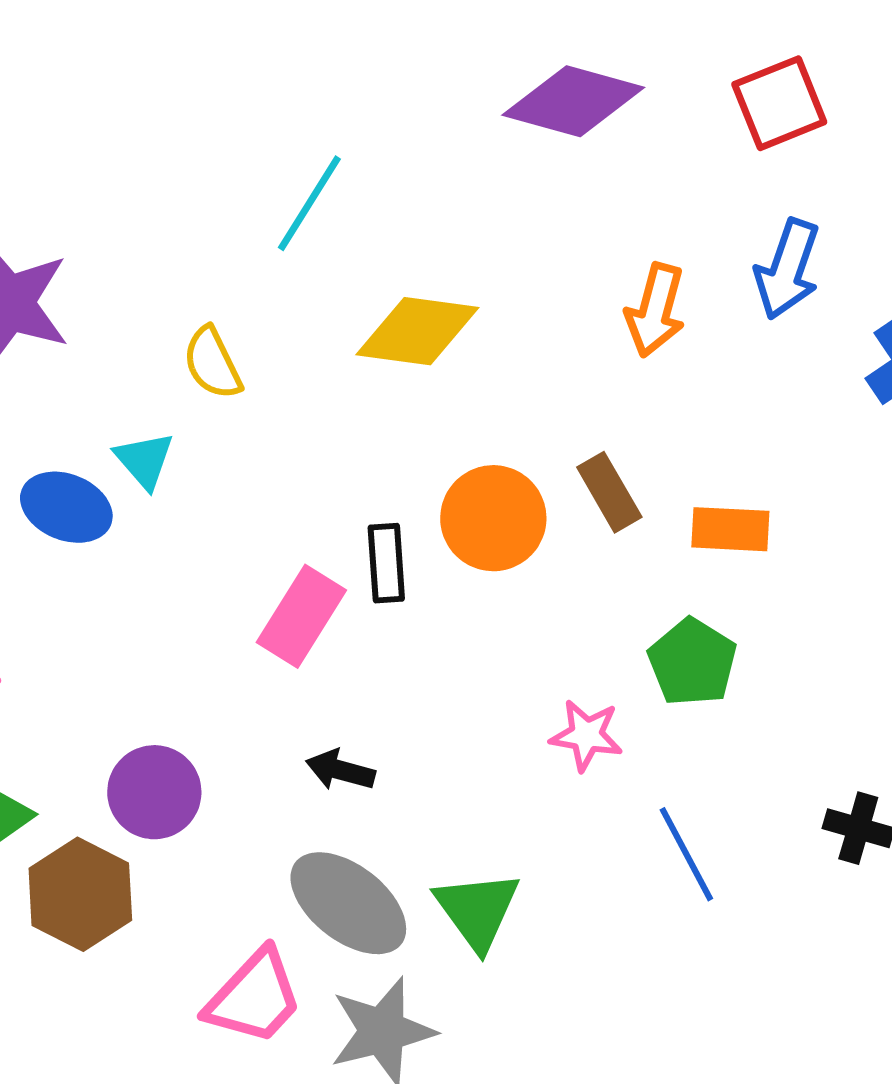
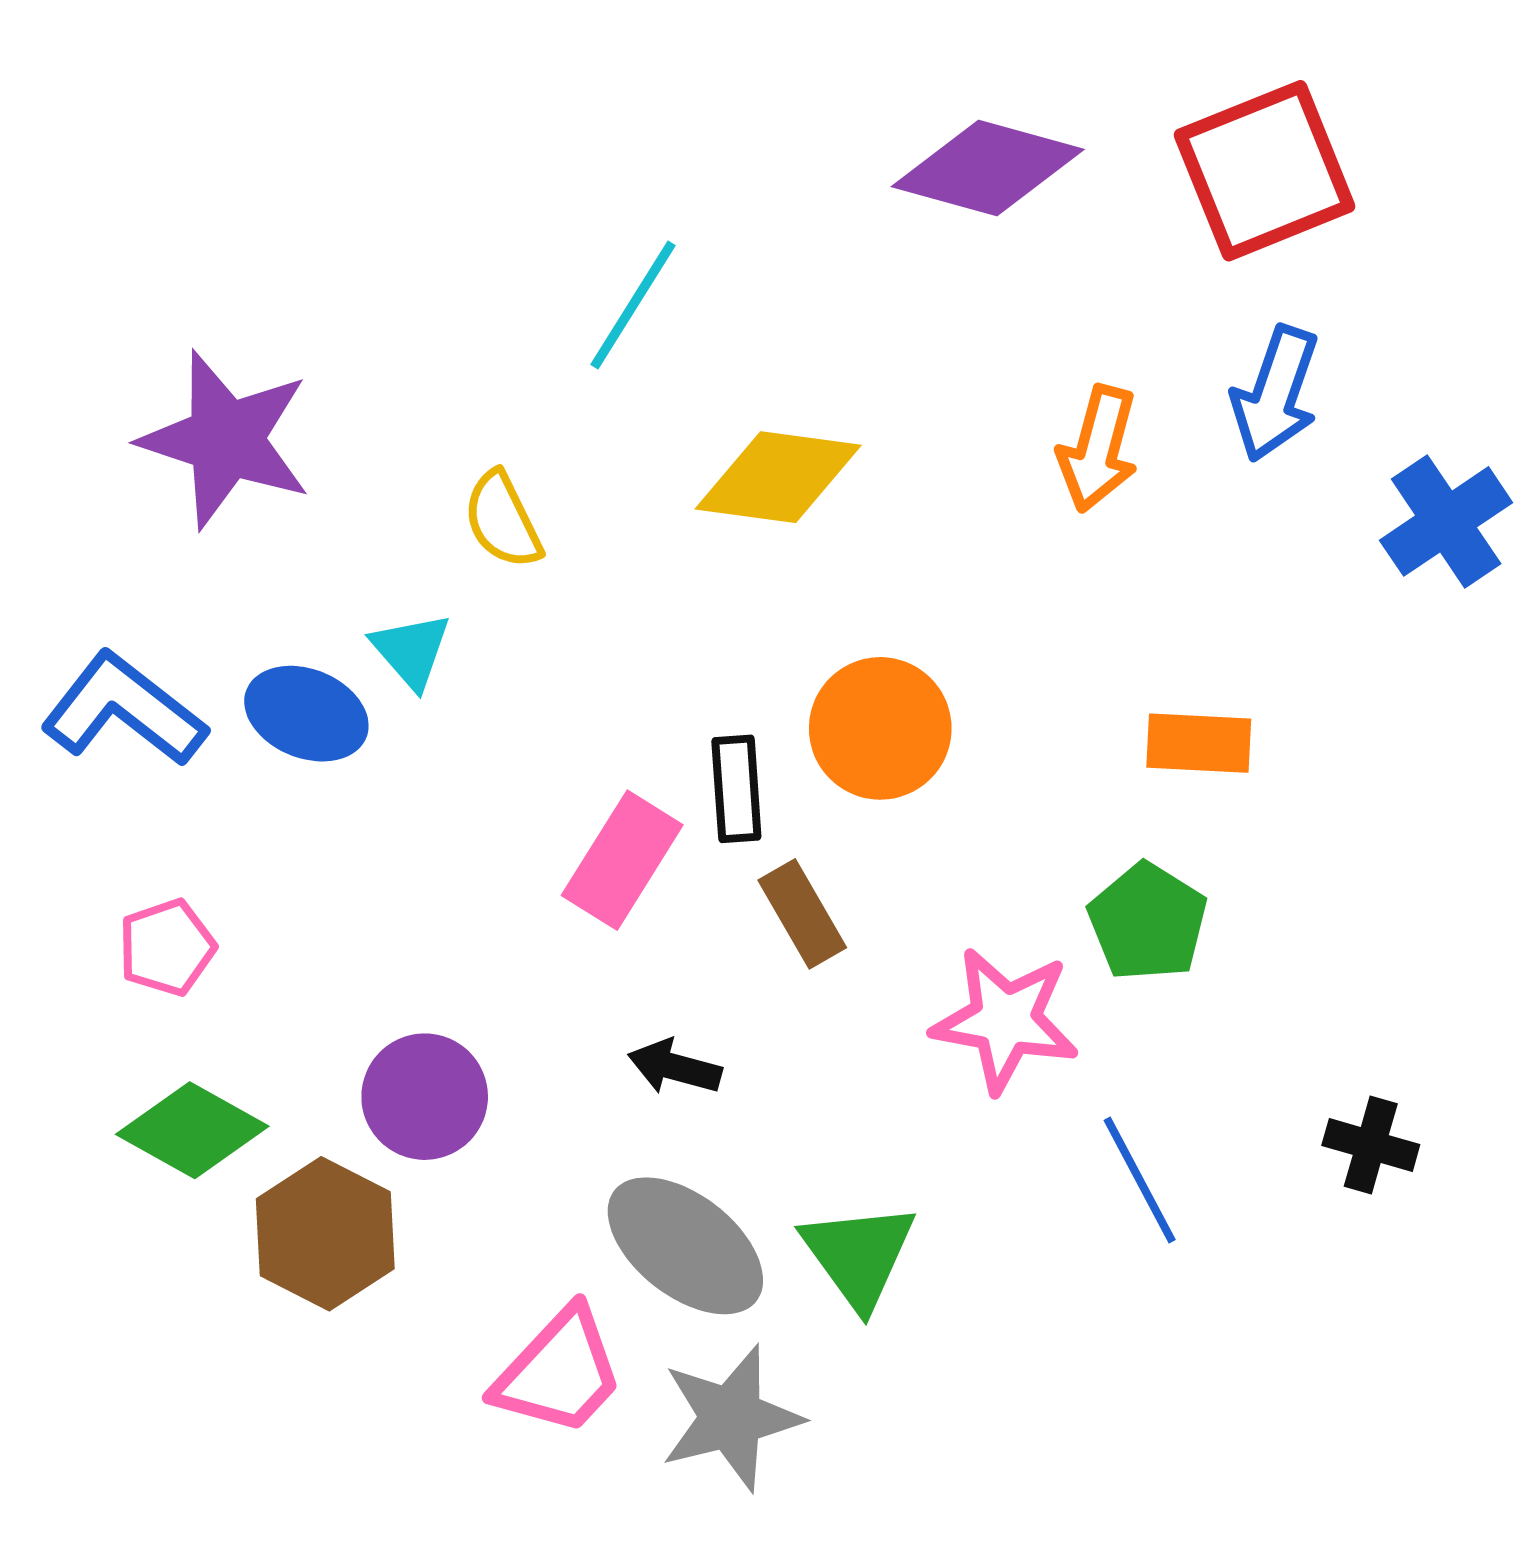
red square: (779, 103) -> (1265, 171), size x1.4
brown rectangle: (609, 492) -> (802, 914), moved
pink star: (586, 735) -> (1005, 1020), size x1.5

